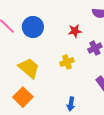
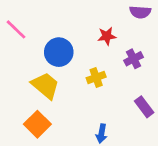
blue circle: (33, 27) -> (59, 52), moved

